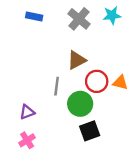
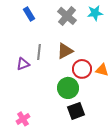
blue rectangle: (34, 17) -> (29, 14), turned 48
gray line: (57, 86) -> (39, 52), moved
purple triangle: (27, 112) -> (23, 64), moved

